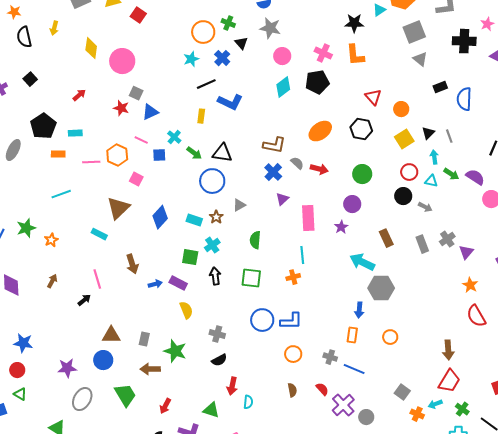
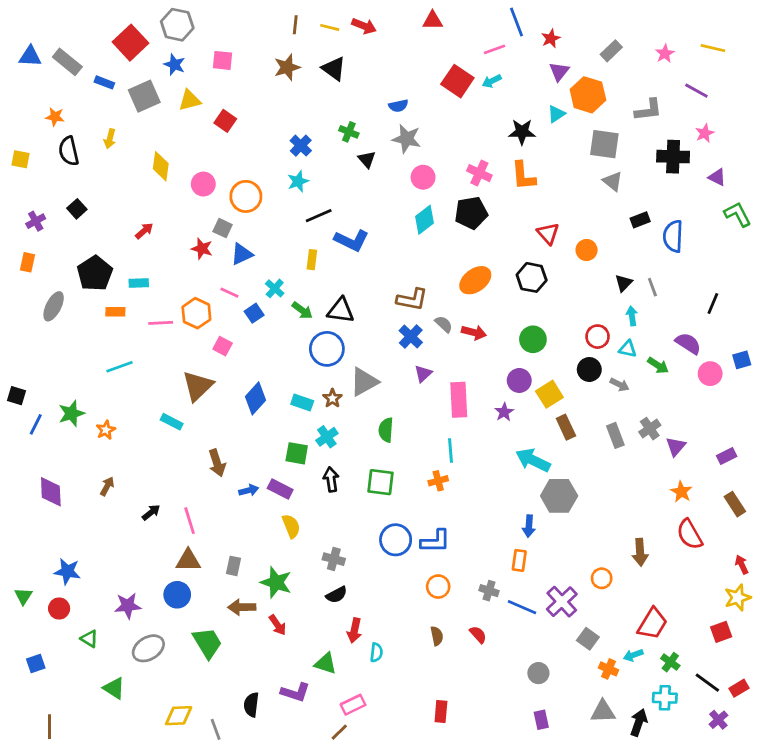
orange circle: (203, 32) -> (246, 196), moved
gray square: (414, 32) -> (604, 144), turned 30
blue cross: (222, 58) -> (301, 146), moved
pink circle: (122, 61) -> (203, 184), size x0.7
yellow square: (404, 139) -> (549, 394), moved
blue square: (159, 155) -> (254, 313), turned -32
green arrow: (451, 174) -> (658, 365), moved
gray triangle: (239, 205) -> (364, 382), size x1.6
pink line: (97, 279) -> (190, 521), moved
orange circle: (390, 337) -> (602, 578), moved
brown arrow: (448, 350) -> (640, 552), moved
green triangle: (20, 394) -> (89, 639), moved
gray ellipse: (82, 399) -> (148, 648), turned 30
purple cross: (343, 405) -> (562, 602), moved
red arrow: (165, 406) -> (277, 625), moved, turned -63

